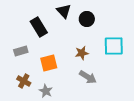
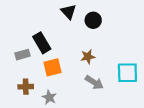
black rectangle: (39, 27) -> (42, 43), moved
cyan square: (114, 46) -> (127, 73), moved
brown cross: (24, 81) -> (26, 87), turned -32

